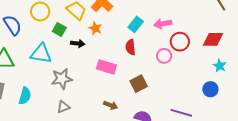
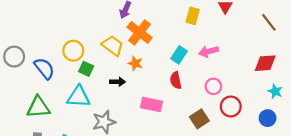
green square: (59, 30) -> (86, 69), moved
red circle: (180, 42) -> (231, 106), moved
brown square: (139, 84) -> (199, 119), moved

